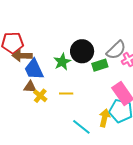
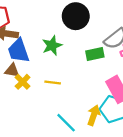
black circle: (82, 51) -> (76, 16), moved

